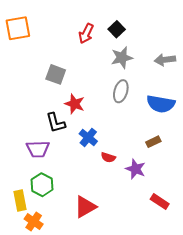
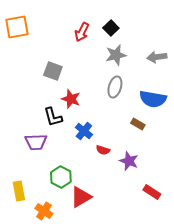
brown rectangle: (153, 142) -> (138, 124), moved, turned 56
green hexagon: (42, 185) -> (61, 177), moved
orange cross: (34, 222) -> (44, 211), moved

